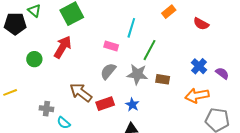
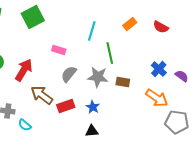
orange rectangle: (169, 12) -> (130, 24), moved
pink rectangle: (111, 46) -> (59, 50), moved
red arrow: (63, 47) -> (24, 70), moved
green line: (150, 50) -> (110, 53), turned -40
orange arrow: (197, 96) -> (157, 98), turned -135

